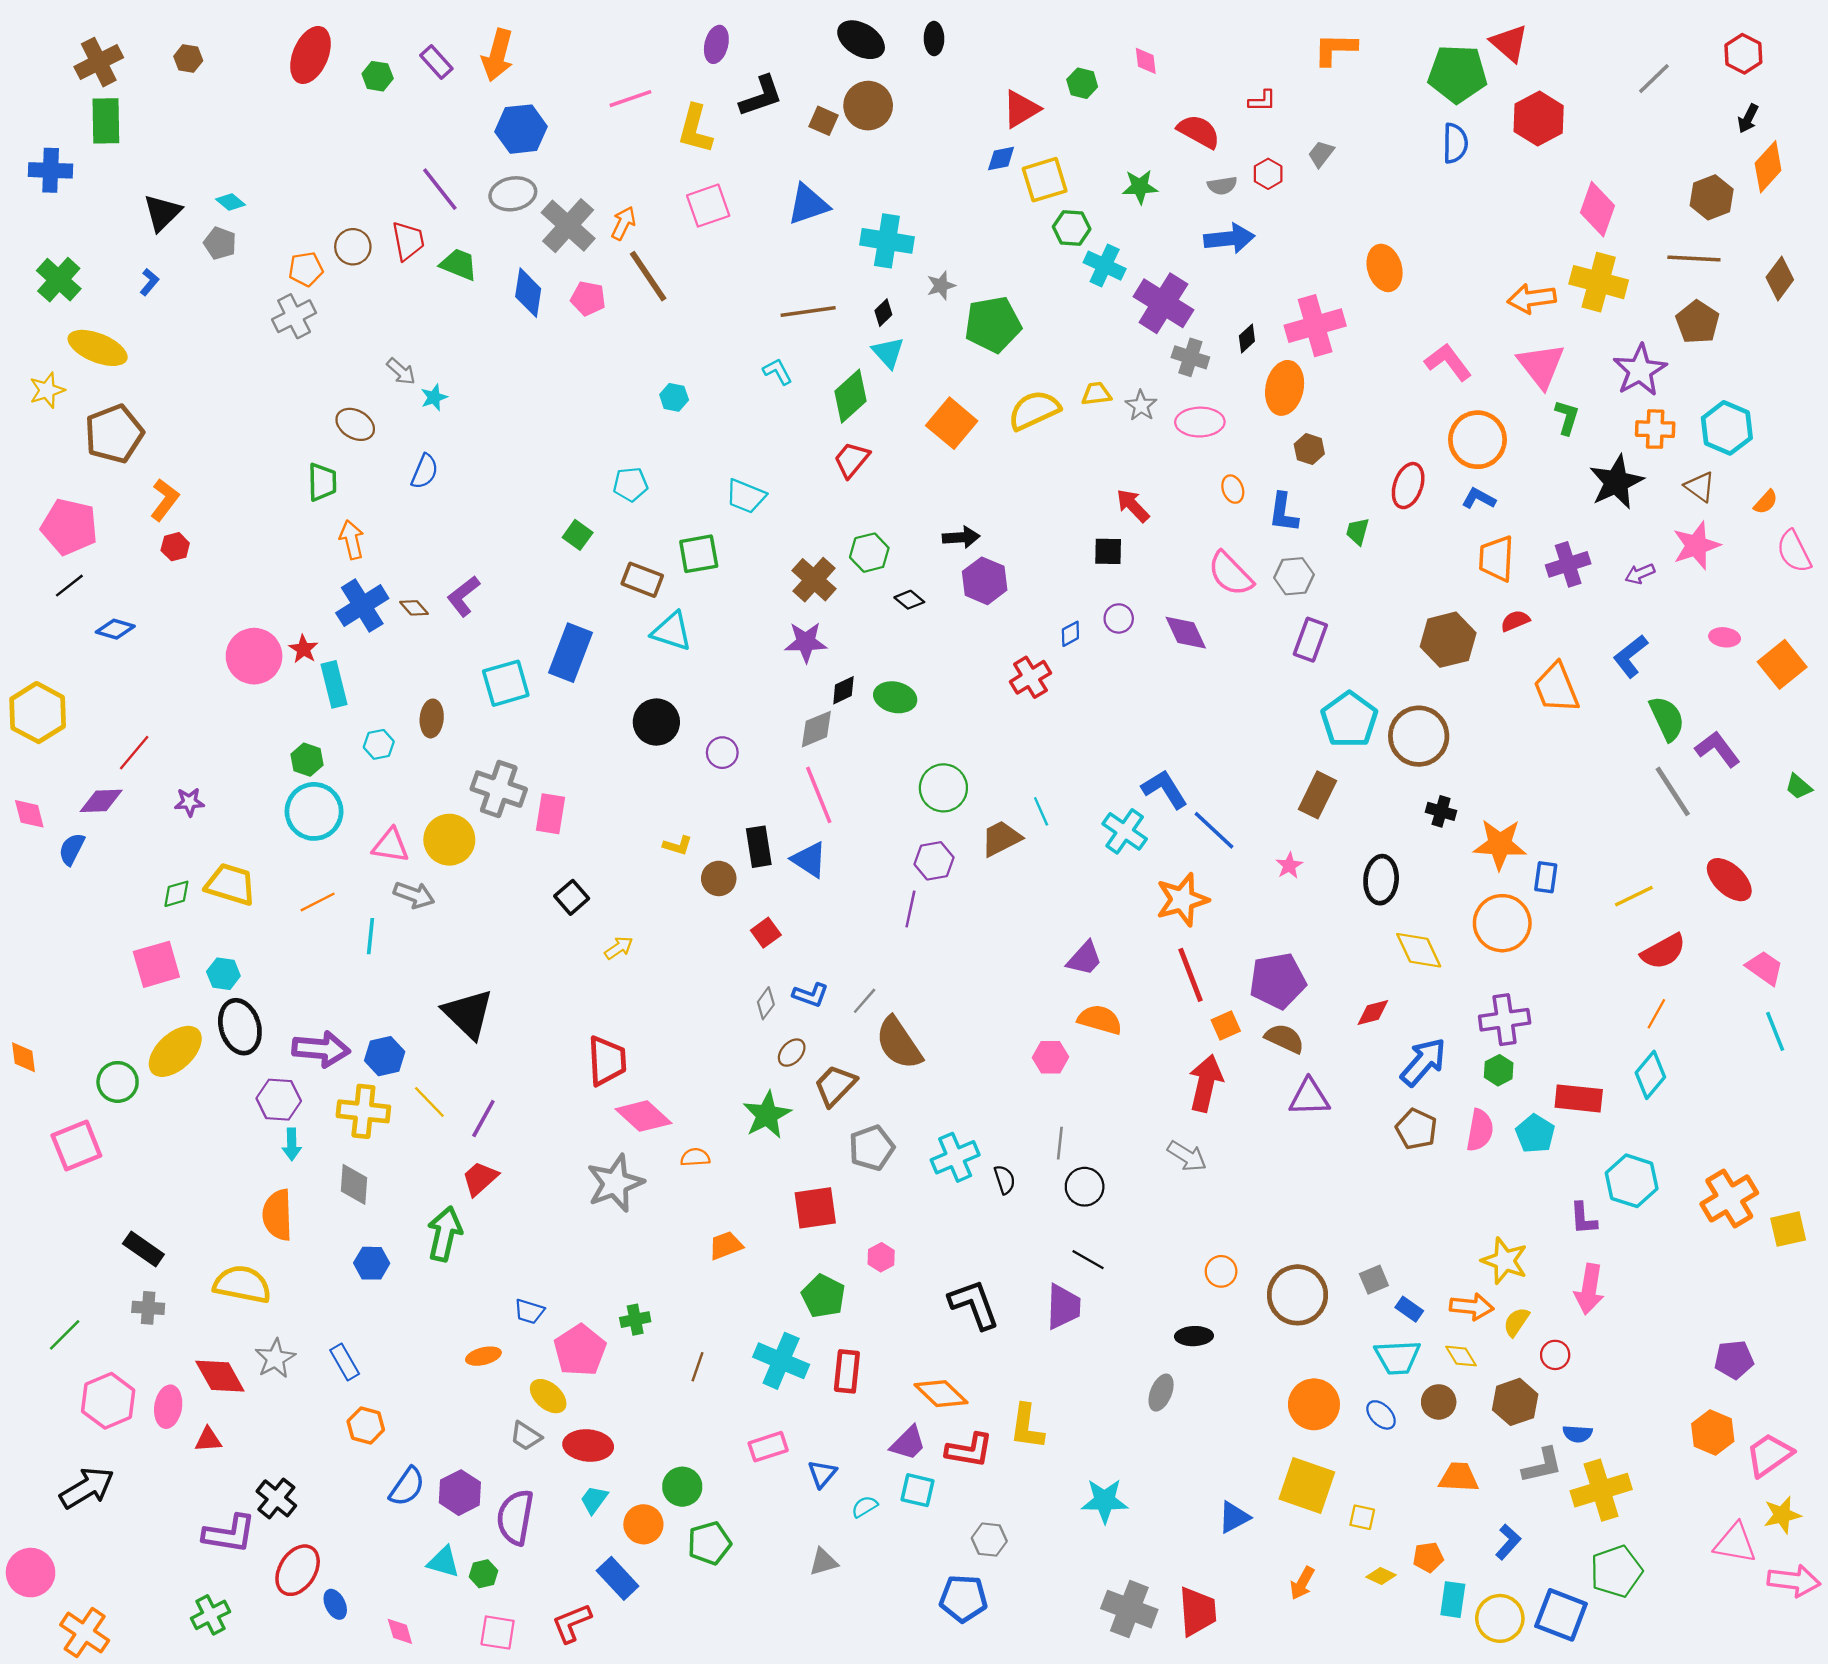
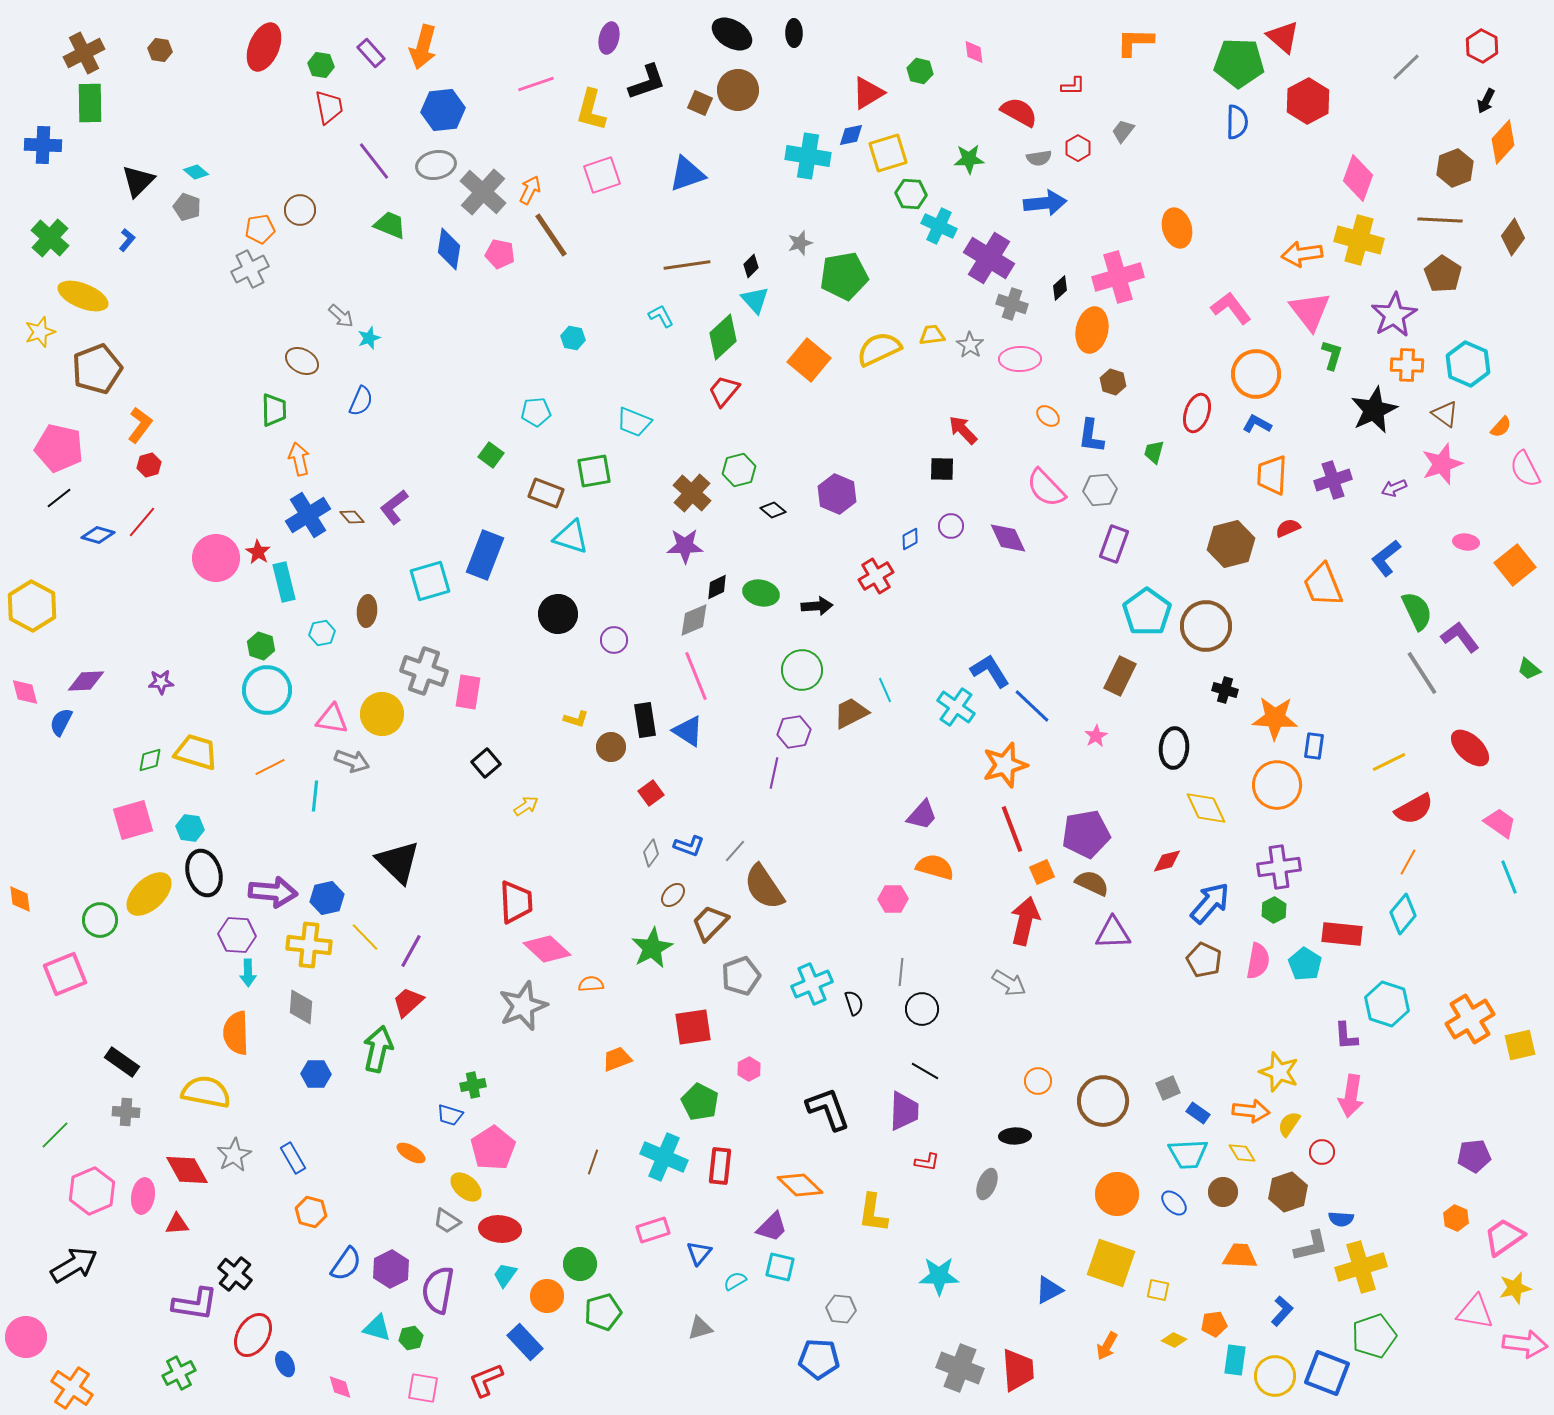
red trapezoid: (408, 241) -> (329, 107), moved
cyan cross: (887, 241) -> (808, 156), moved
orange ellipse: (1233, 489) -> (1048, 416), turned -30
black arrow: (961, 537) -> (817, 606), moved
red line: (134, 753) -> (142, 522), moved
green cross: (635, 1320) -> (473, 1085), moved
orange ellipse: (483, 1356) -> (411, 1153), turned 44
orange hexagon: (1713, 1433) -> (1456, 1218), size x0.7
red L-shape: (969, 1450) -> (927, 1162), moved, size x0.6

